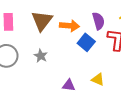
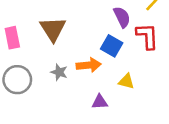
orange arrow: (69, 26) -> (89, 65), moved
yellow triangle: (98, 79) -> (126, 81), moved

